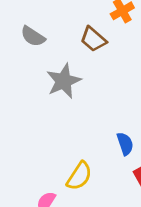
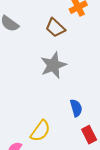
gray star: (64, 81) -> (53, 65), moved

